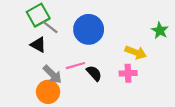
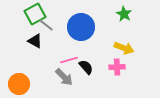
green star: (160, 30) -> (124, 14), moved
gray arrow: (52, 74) -> (64, 77), moved
orange circle: (48, 92) -> (19, 84), moved

